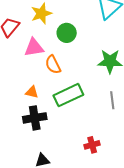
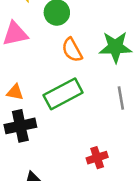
orange semicircle: (53, 65) -> (72, 50), moved

